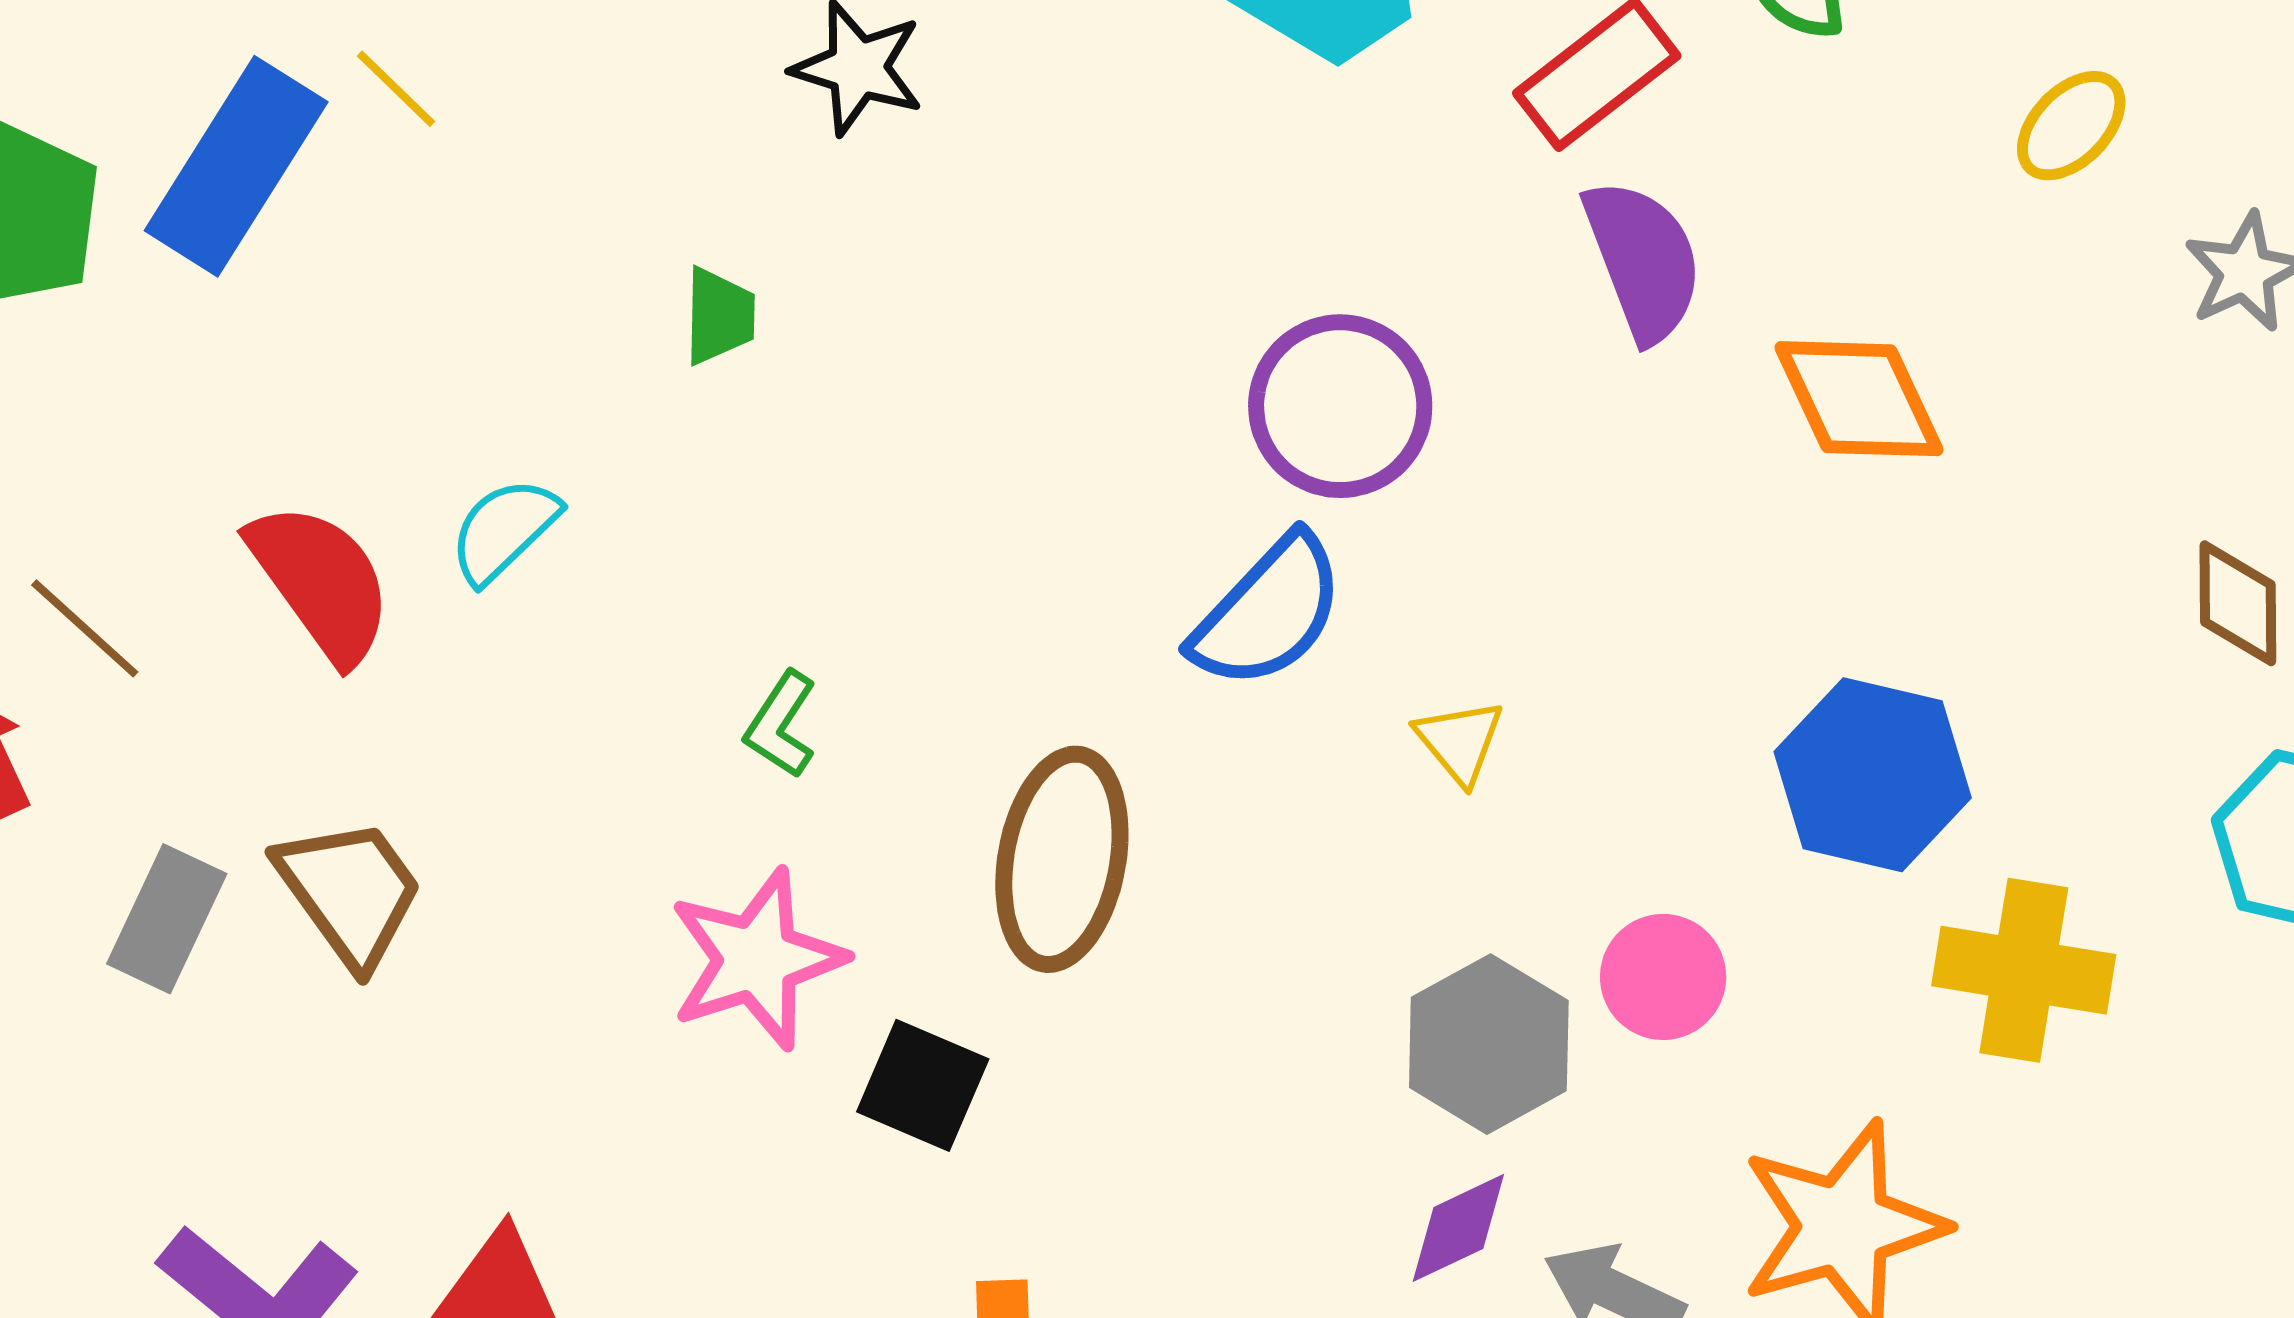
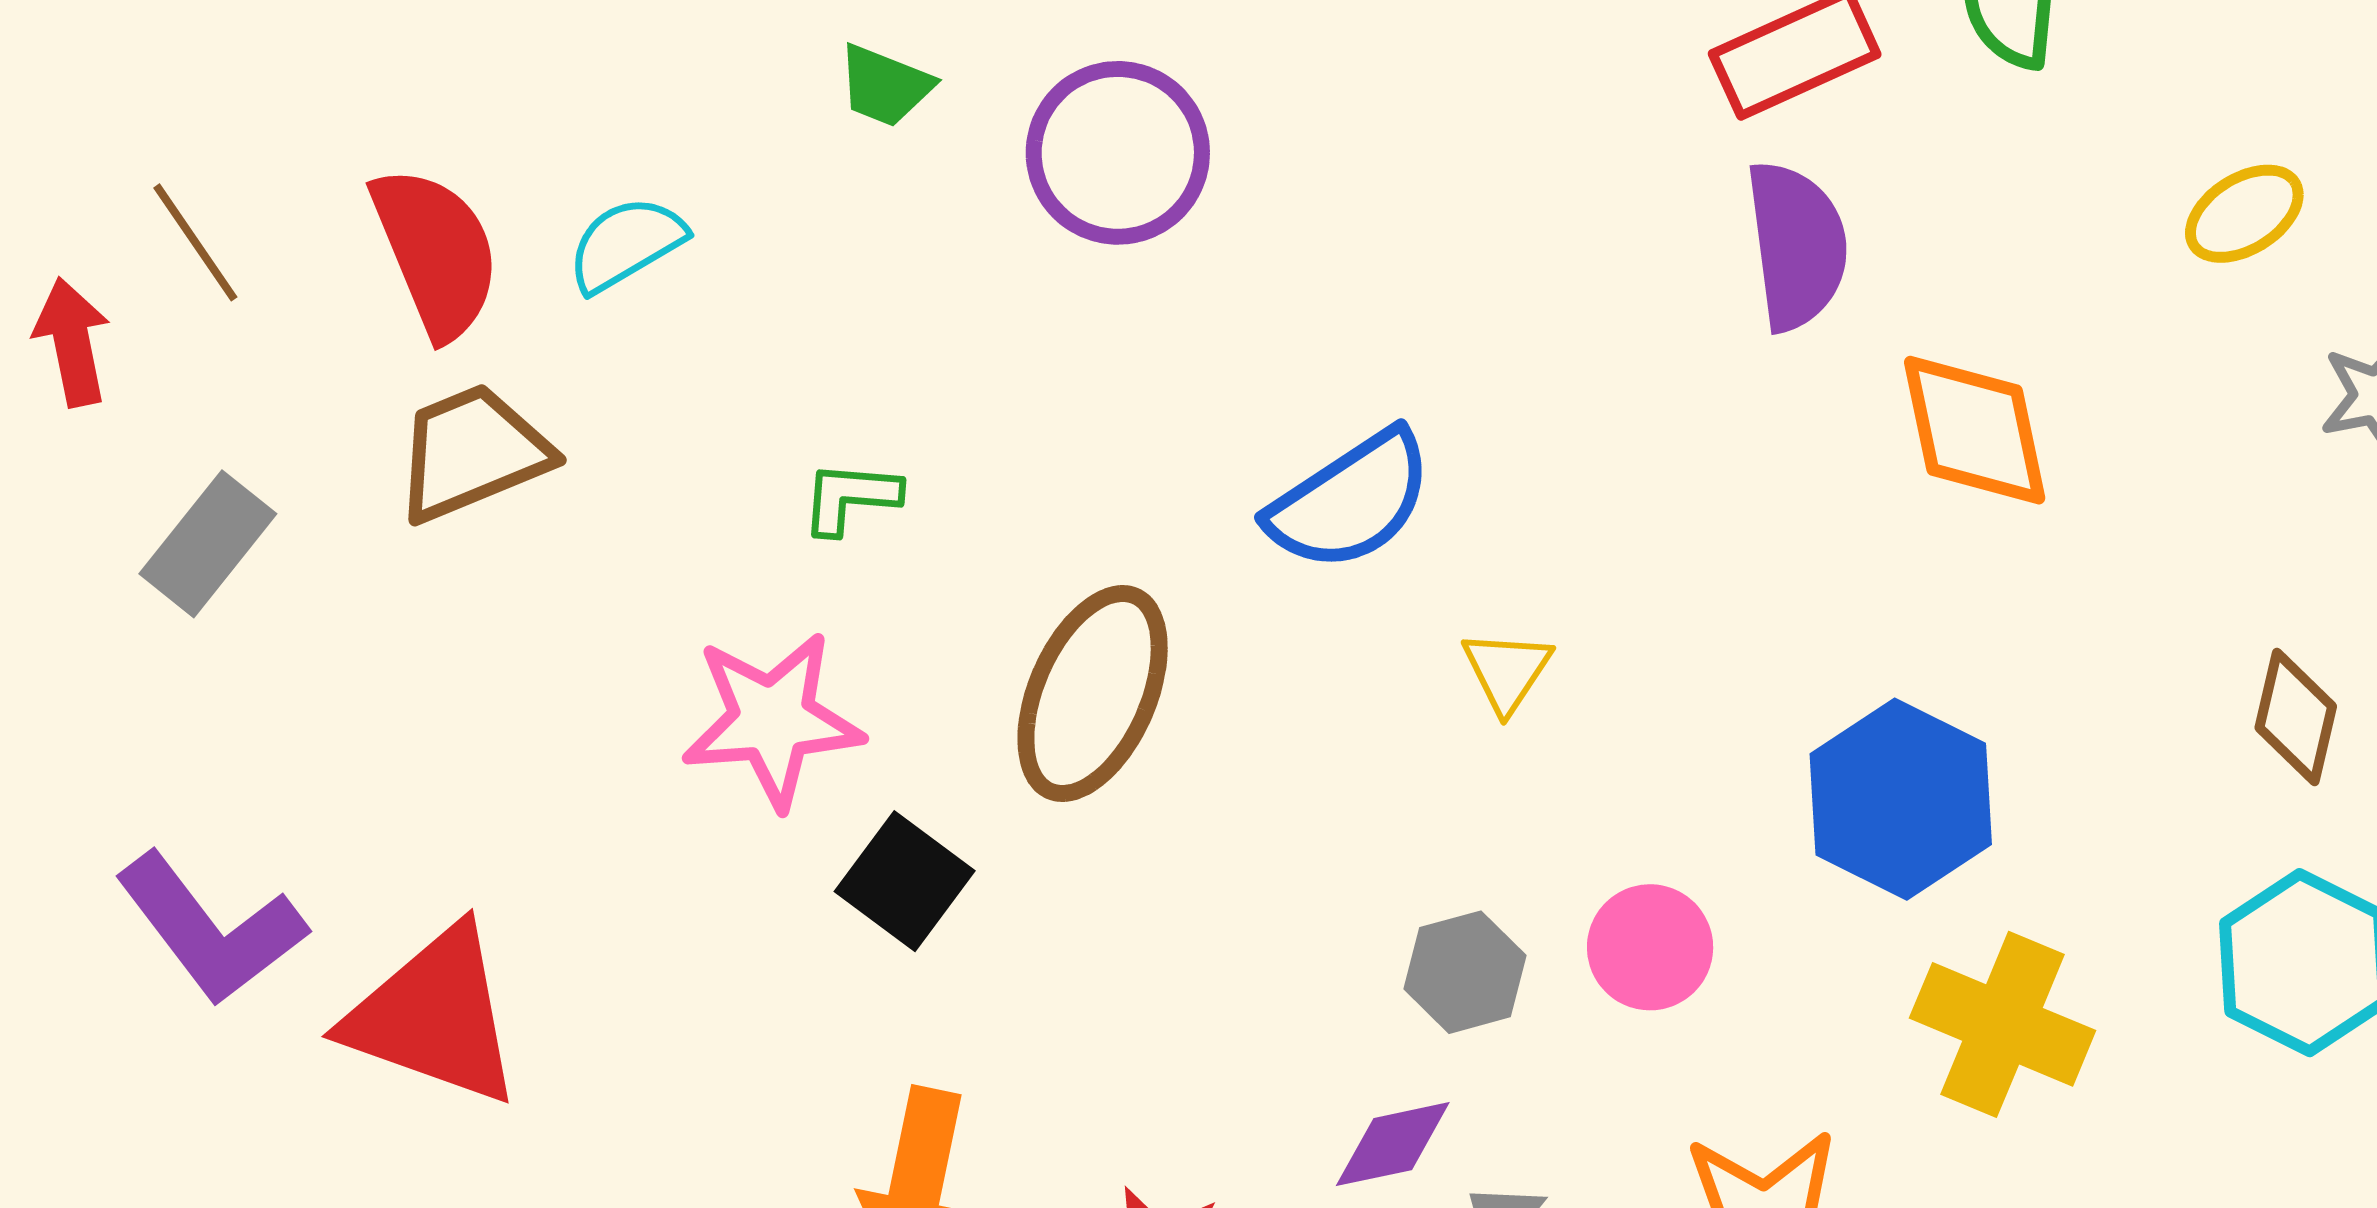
green trapezoid: (719, 316) -> (885, 86), turned 97
purple circle: (1340, 406) -> (1118, 153), moved
green L-shape: (781, 725) -> (850, 497), turned 48
brown trapezoid: (350, 892) -> (472, 453), moved, turned -90
gray hexagon: (1489, 1044) -> (1465, 972), size x0.7

